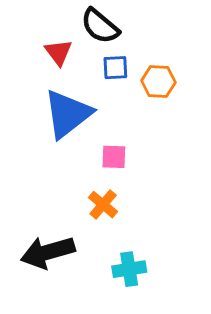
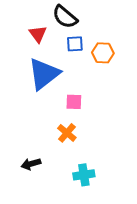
black arrow: (48, 252) -> (31, 164), size x0.6

